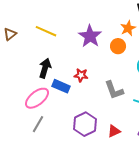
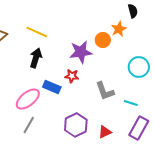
purple star: (90, 36) -> (81, 52), moved, turned 30
orange circle: (118, 46) -> (103, 40), moved
black arrow: (45, 68) -> (36, 58), moved

